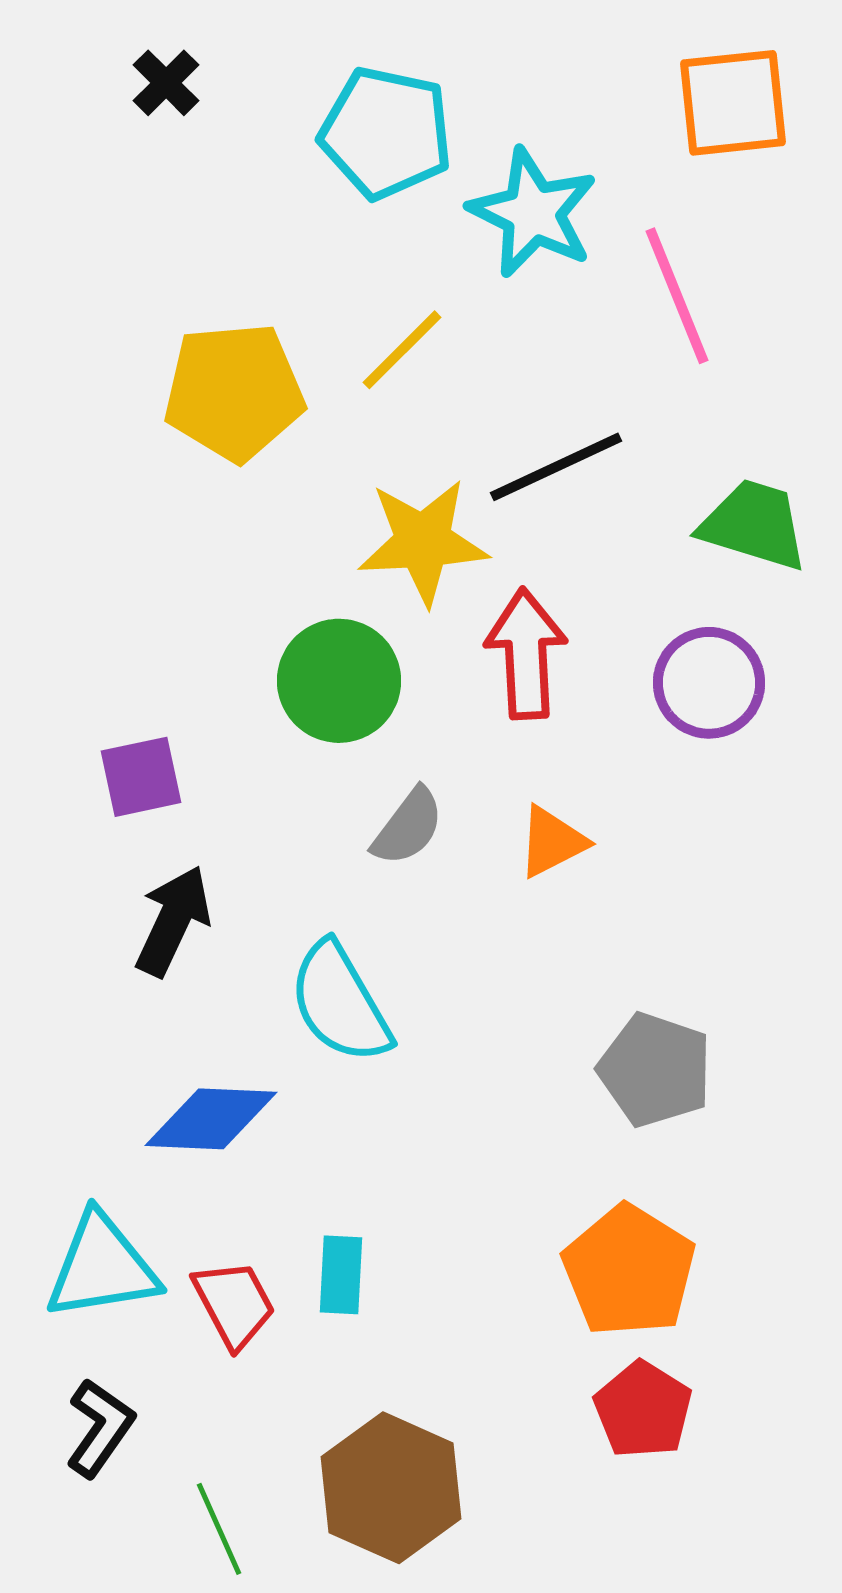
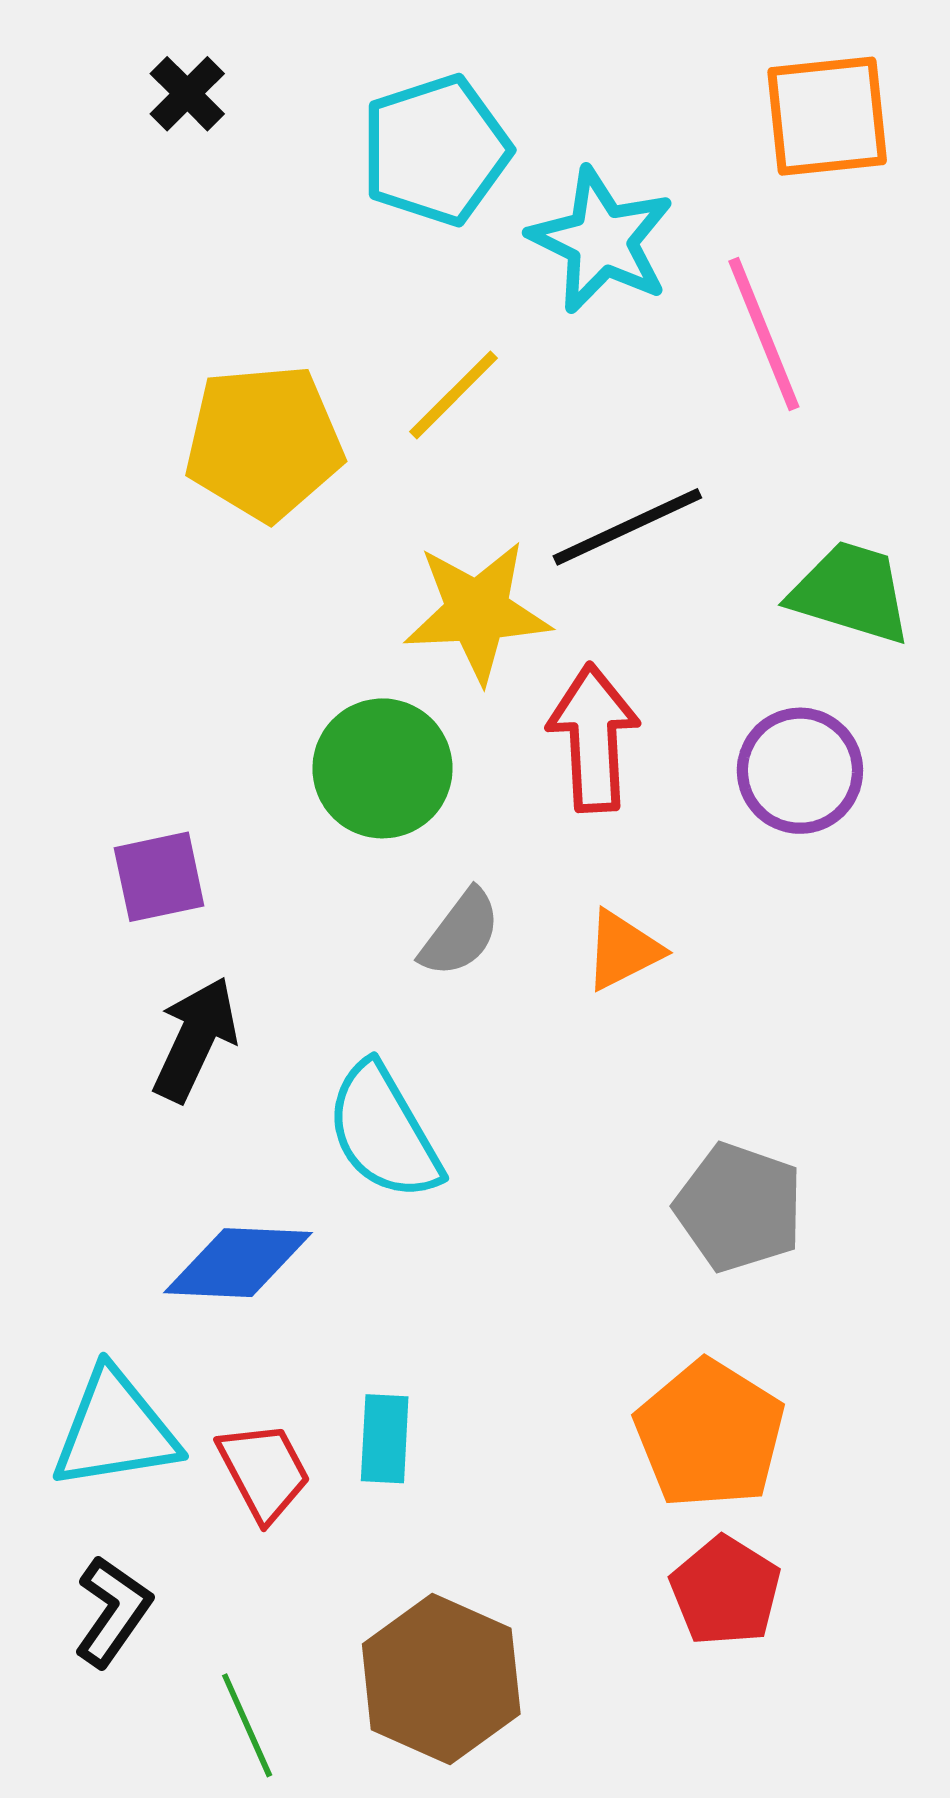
cyan pentagon: (386, 133) -> (436, 150), turned -30

